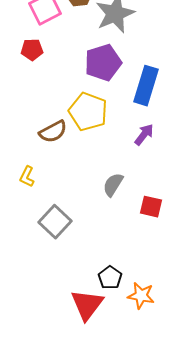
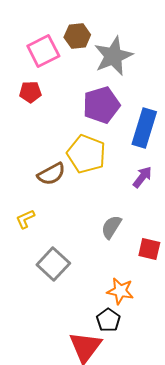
yellow L-shape: (27, 177) -> (25, 219), turned 40
orange star: (141, 296) -> (120, 291), moved

